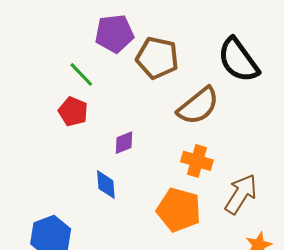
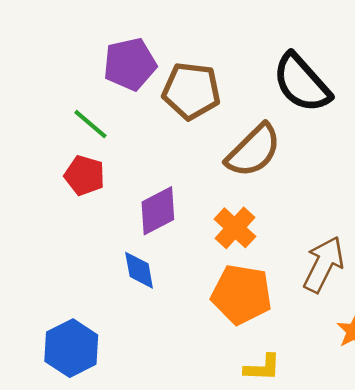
purple diamond: (124, 143) -> (158, 211), size x1.5
orange cross: (197, 161) -> (235, 228), moved, turned 32

